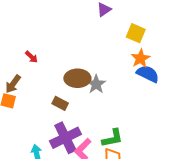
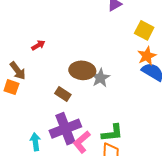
red arrow: (31, 57) -> (38, 45), turned -80
brown arrow: (13, 84) -> (18, 71), turned -78

